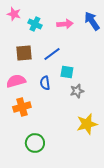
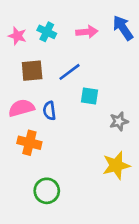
pink star: (14, 14) -> (17, 36), moved
blue semicircle: (45, 83) -> (49, 111), moved
gray star: (77, 91) -> (119, 121), moved
orange cross: (22, 107) -> (29, 143), turned 30

